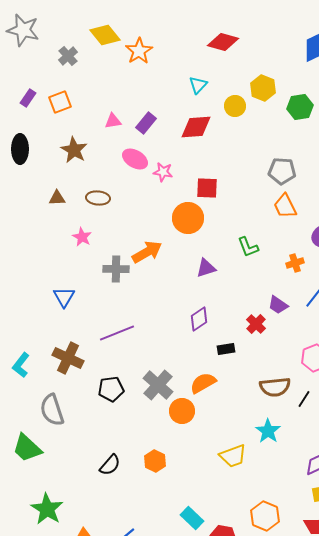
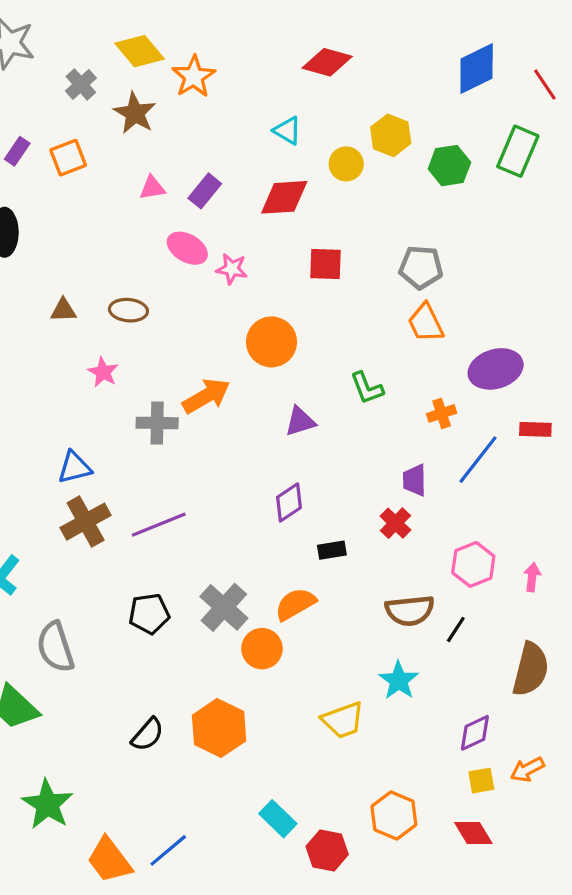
cyan triangle: (198, 85) -> (287, 131), turned -42
brown star: (74, 150) -> (135, 113), moved
red square: (207, 188) -> (326, 264), moved
blue triangle: (64, 297) -> (74, 467), turned 45
purple trapezoid: (278, 305) -> (415, 480), turned 55
red cross: (256, 324) -> (395, 523), moved
brown cross: (68, 358) -> (86, 522), moved, turned 36
orange hexagon: (155, 461) -> (219, 728), size x1.6

